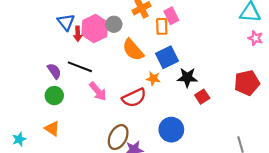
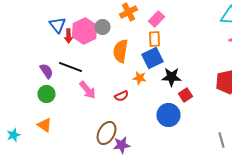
pink rectangle: (171, 16) -> (156, 19), turned 70
orange rectangle: (162, 26) -> (154, 39), moved
orange semicircle: (133, 50) -> (120, 51), turned 50
red semicircle: (134, 98) -> (122, 96), size x0.6
blue circle: (171, 130) -> (168, 115), moved

